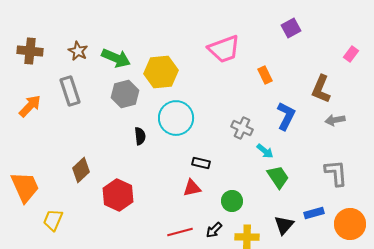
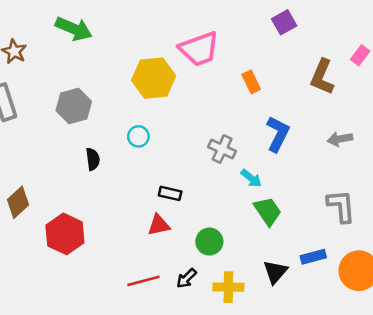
green arrow: (116, 58) -> (74, 29), moved
yellow hexagon: (161, 72) -> (154, 78), moved
brown L-shape: (321, 89) -> (322, 77), moved
cyan circle: (176, 118) -> (138, 136), size x0.5

